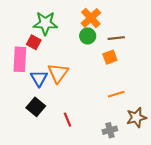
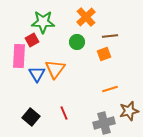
green circle: (88, 36) -> (77, 42), moved
red square: (34, 42) -> (32, 40), turned 32
black square: (36, 107) -> (31, 117), moved
gray cross: (110, 130) -> (104, 123), size x1.5

